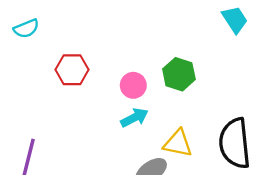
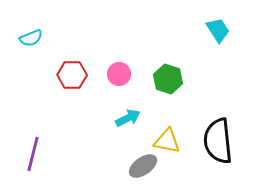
pink circle: (133, 85) -> (119, 74), moved

